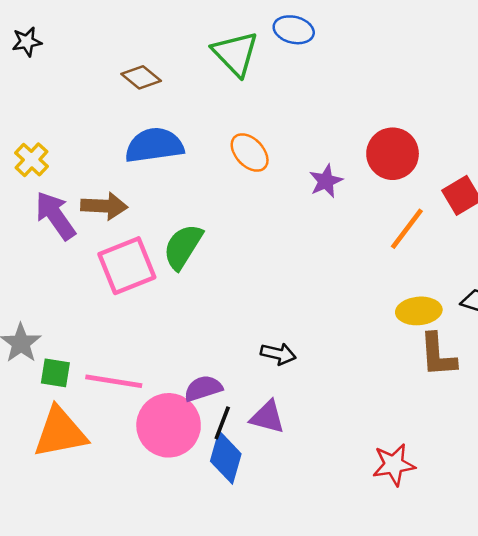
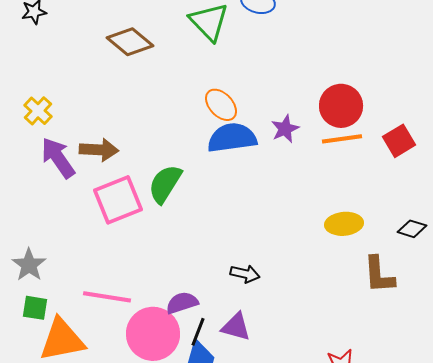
brown diamond: (141, 77) -> (130, 42), size x1.4
blue semicircle: (154, 145) -> (232, 138), moved
orange line: (407, 229) -> (342, 139), moved, turned 45
yellow ellipse: (419, 311) -> (344, 224), moved
green square: (55, 373) -> (35, 308), moved

